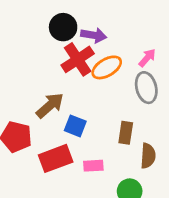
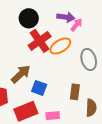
purple arrow: (94, 35) -> (66, 17), moved
pink arrow: (147, 58) -> (76, 25), moved

